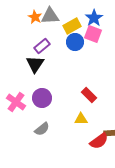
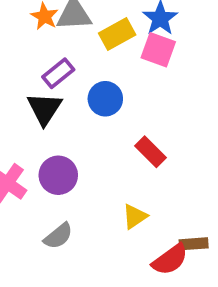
blue circle: (75, 42) -> (105, 99), moved
red rectangle: (89, 95) -> (150, 152), moved
yellow triangle: (81, 119) -> (135, 216), turned -32

